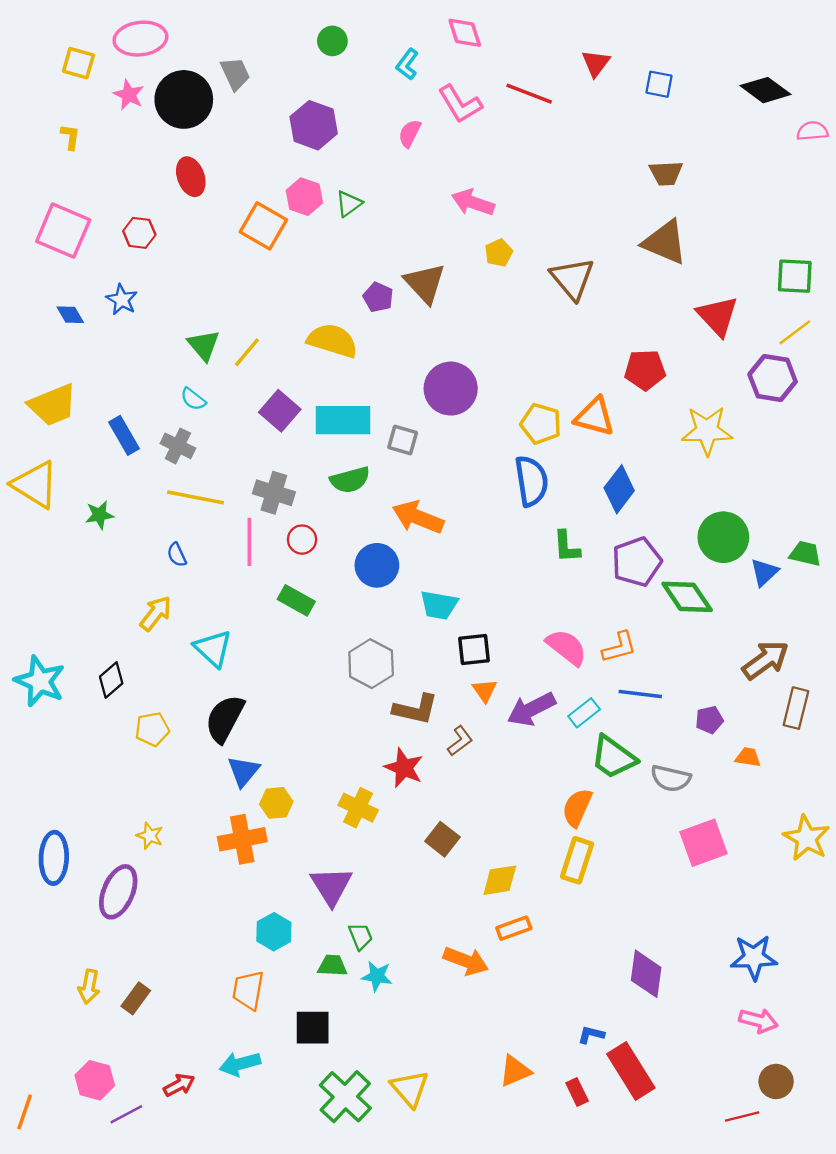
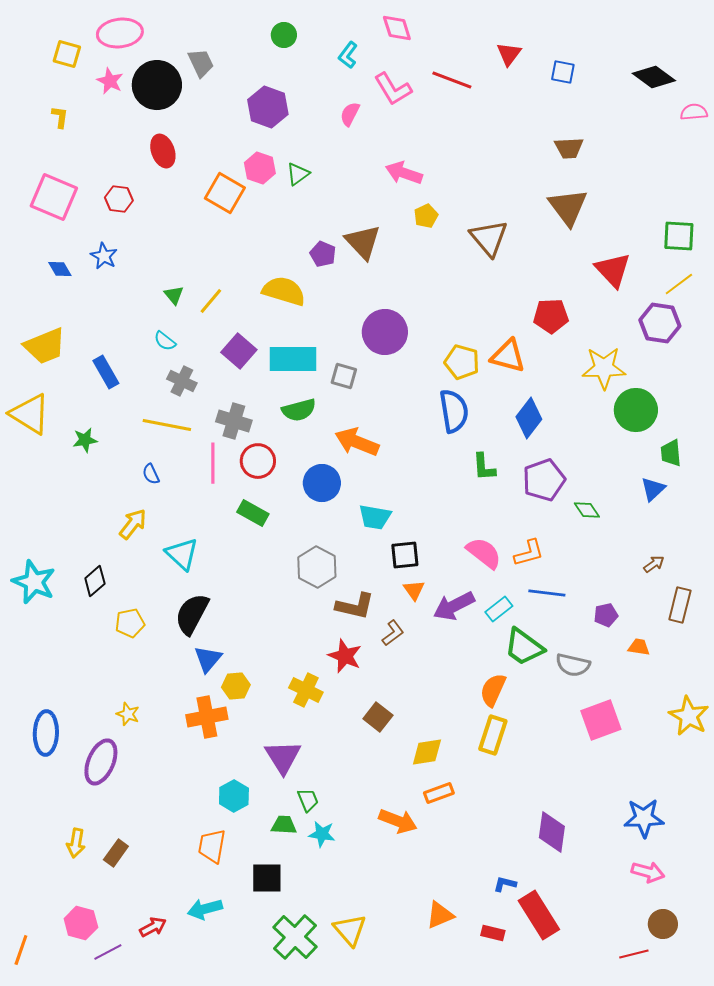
brown triangle: (665, 242) -> (568, 207), turned 30
green triangle: (204, 345) -> (174, 295), size x0.7
gray cross: (178, 446) -> (182, 381), moved
green circle: (723, 537) -> (636, 410), moved
red circle: (302, 540) -> (258, 461), size x1.4
green trapezoid: (805, 554) -> (671, 453), moved, turned -108
green diamond: (687, 597) -> (587, 510), size x0.6
brown arrow: (766, 660) -> (654, 564), size x0.5
red rectangle: (577, 1092) -> (493, 933), turned -50

